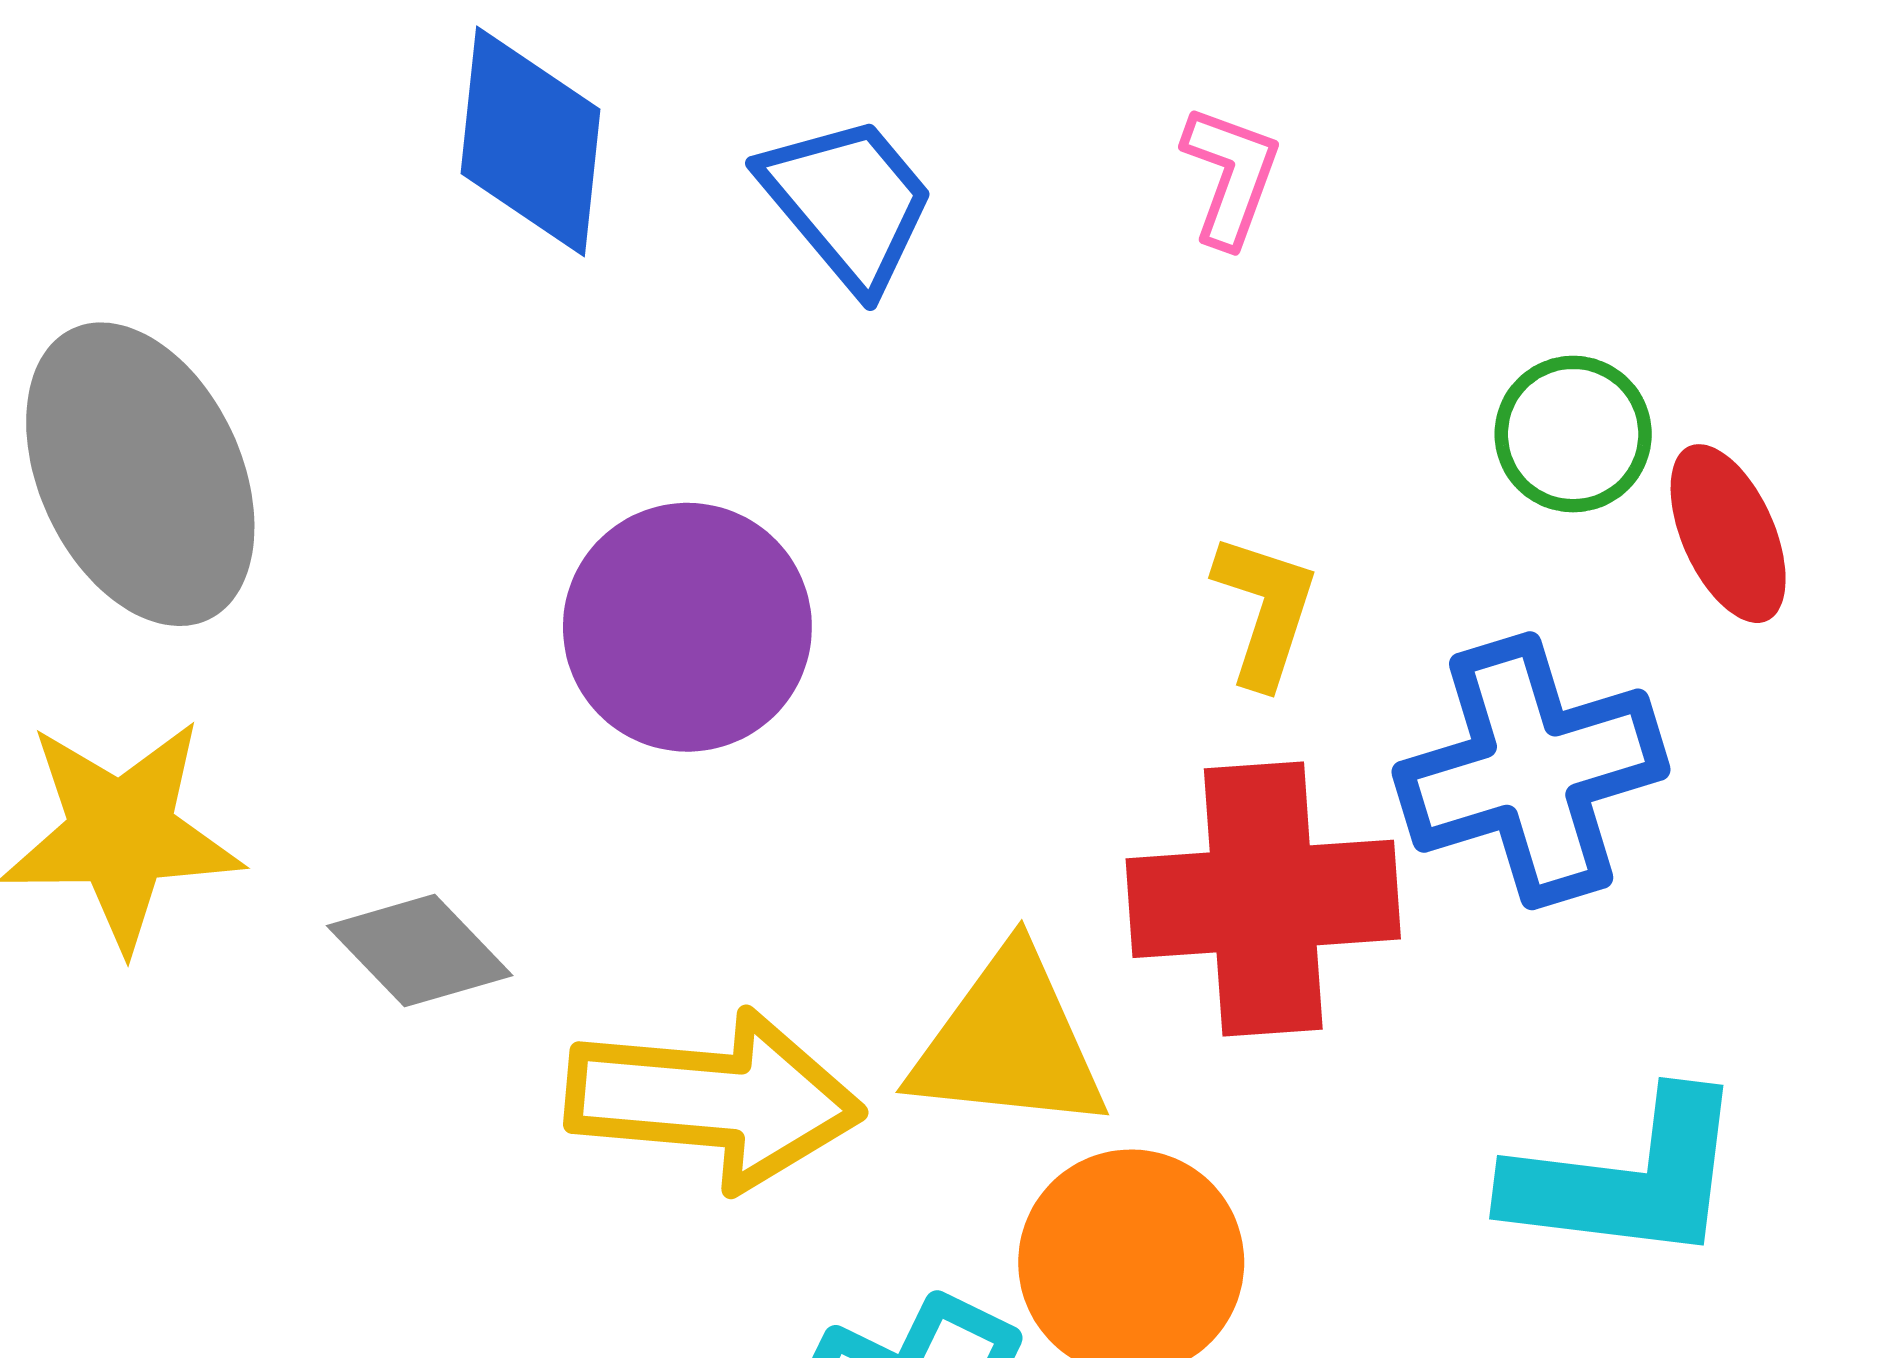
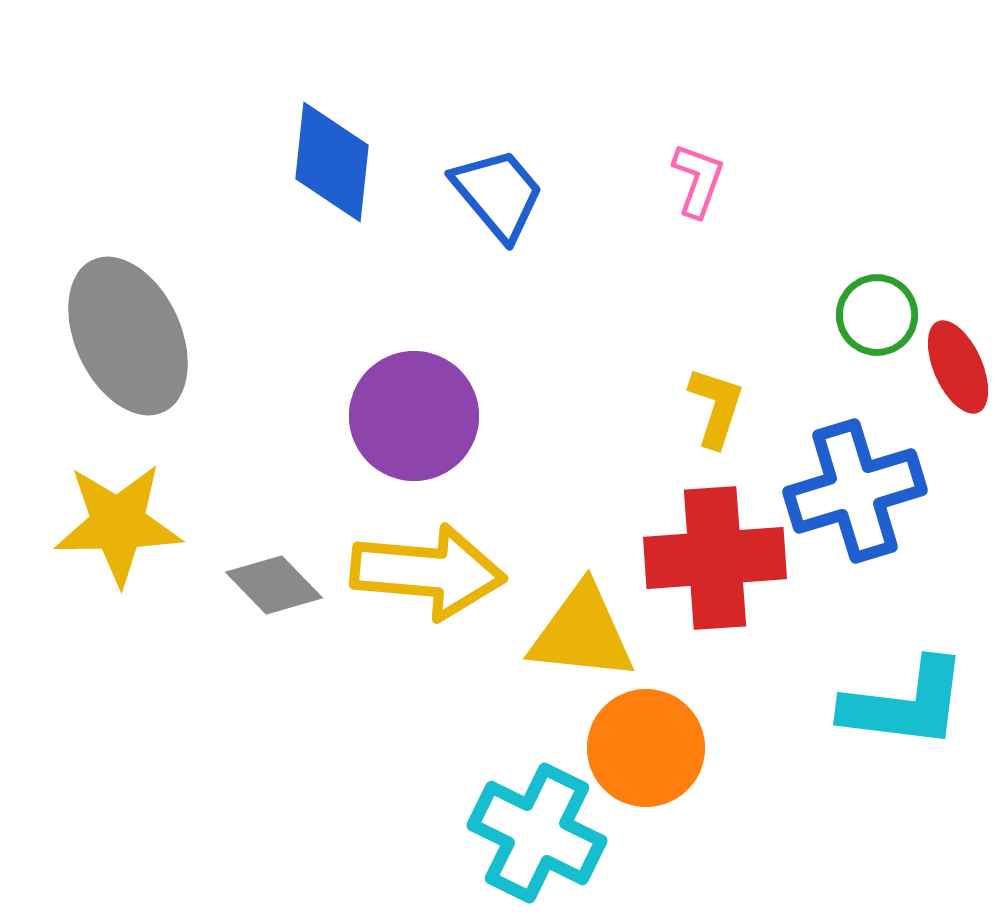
yellow arrow: (714, 1100) -> (428, 572), moved

